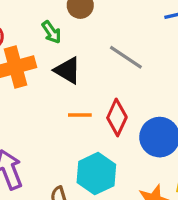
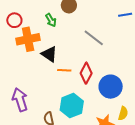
black triangle: (68, 70) -> (49, 54), moved

